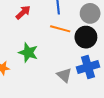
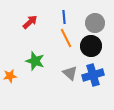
orange line: (60, 29) -> (66, 38), turned 48
gray triangle: (64, 75) -> (70, 73), moved

